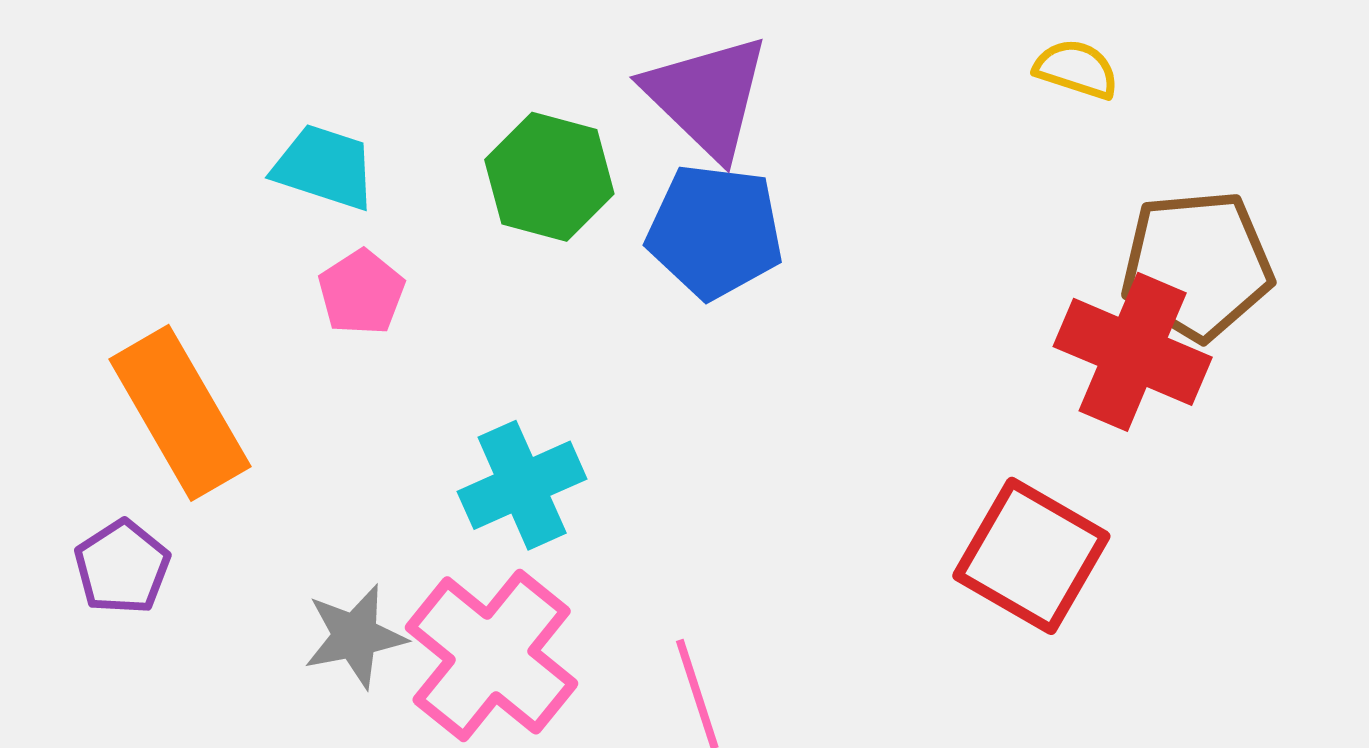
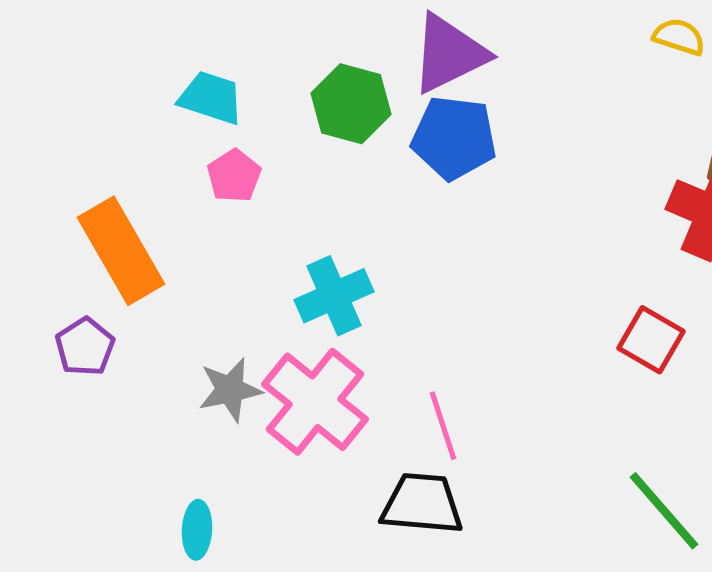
purple triangle: (707, 96) -> (449, 54), turned 50
red square: (1031, 556) -> (651, 340), size x0.7

